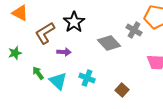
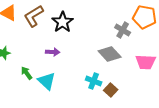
brown L-shape: (45, 33) -> (34, 16), moved
gray diamond: (109, 43) -> (110, 54), moved
cyan cross: (87, 78) -> (94, 81), moved

